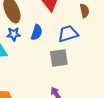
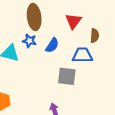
brown semicircle: (84, 11) -> (95, 36), moved

